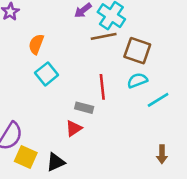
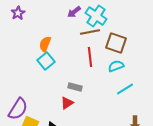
orange semicircle: (36, 44) -> (45, 44), moved
red line: (102, 87) -> (90, 57), moved
cyan line: (158, 100) -> (125, 89), moved

